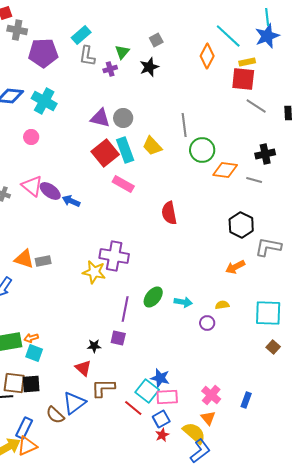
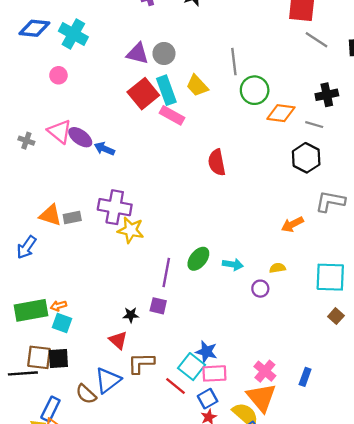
pink rectangle: (123, 184) -> (172, 115), moved
black hexagon: (241, 225) -> (306, 158), moved
purple cross: (114, 256) -> (115, 207), moved
orange triangle: (208, 418) -> (261, 398), size x1.8

